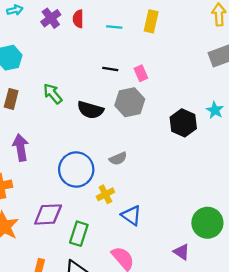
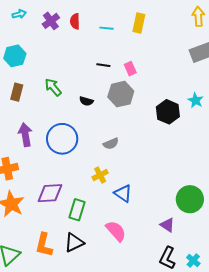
black semicircle: (90, 110) -> (86, 101), size x0.6
blue circle: (76, 169) -> (62, 139), moved

